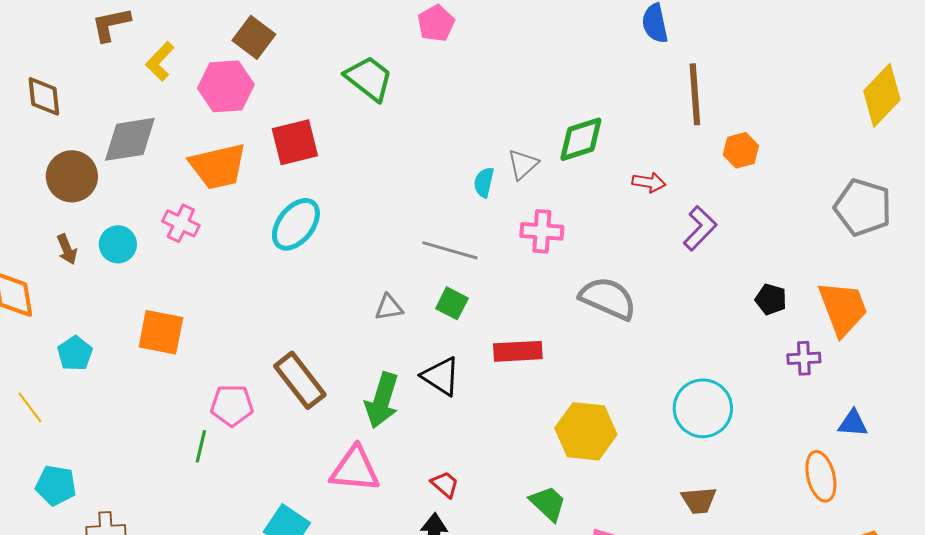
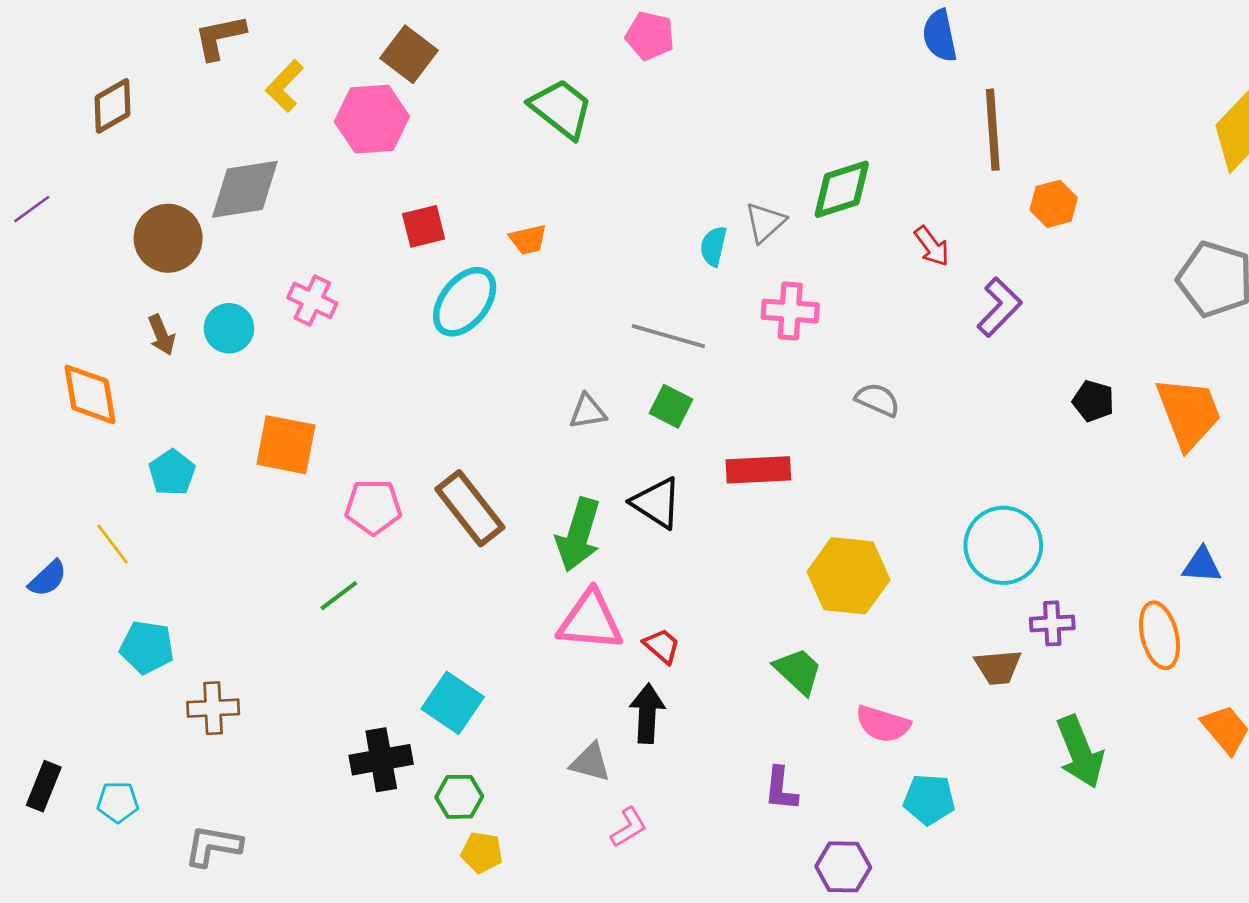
pink pentagon: (436, 23) -> (650, 36), turned -30
brown diamond: (44, 96) -> (113, 106), moved, turned 66
red square: (295, 142) -> (424, 226), moved, size x0.7
orange trapezoid: (218, 166) -> (528, 240), moved, size x0.5
red arrow: (649, 182) -> (932, 246), turned 44
gray semicircle: (608, 298) -> (878, 400), size x0.6
purple cross: (804, 358) -> (1052, 623), moved
pink pentagon: (232, 405) -> (373, 507), moved
green line: (201, 446) -> (339, 596), turned 40
pink triangle: (355, 469) -> (590, 621), moved

